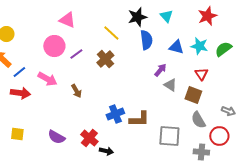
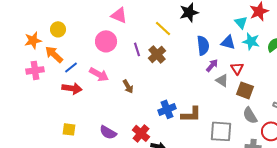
cyan triangle: (166, 16) -> (241, 22), moved
blue semicircle: (146, 40) -> (203, 45), moved
purple line: (76, 54) -> (137, 49), moved, turned -72
red triangle: (201, 74) -> (237, 68), moved

